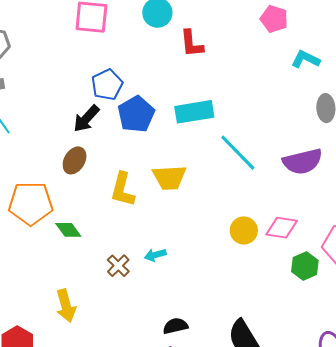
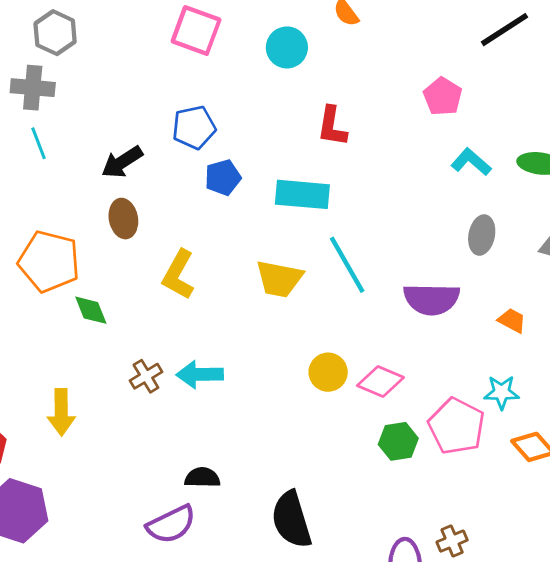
red L-shape: (192, 44) -> (332, 126), moved
blue pentagon: (136, 114) -> (223, 177), size x0.7
black arrow: (86, 119) -> (122, 162), moved
brown ellipse: (75, 160) -> (123, 219), turned -56
yellow trapezoid: (169, 177) -> (279, 279), moved
cyan arrow: (155, 255) -> (200, 374), size x1.5

